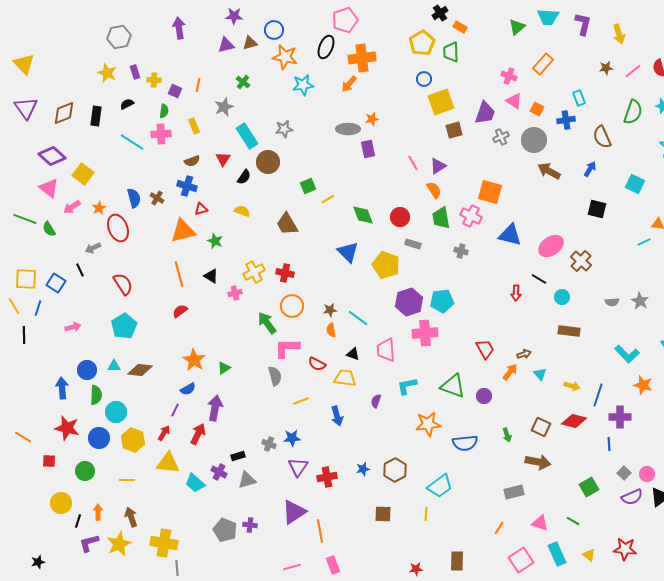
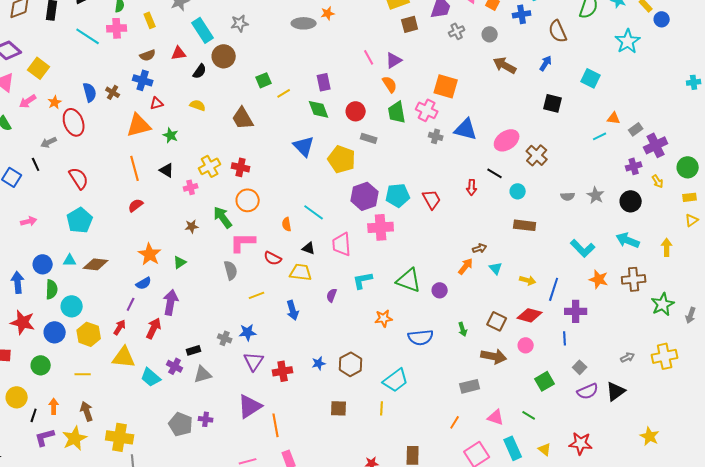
gray circle: (534, 140) -> (490, 34), size x0.6
purple rectangle: (368, 149) -> (324, 82), moved
red triangle: (223, 159) -> (179, 53), turned 49
gray cross: (461, 251) -> (436, 136), moved
brown star: (330, 310) -> (192, 226), moved
red trapezoid: (485, 349) -> (432, 199), moved
orange star: (428, 424) -> (384, 318), size x0.7
pink circle: (647, 474) -> (526, 345), moved

